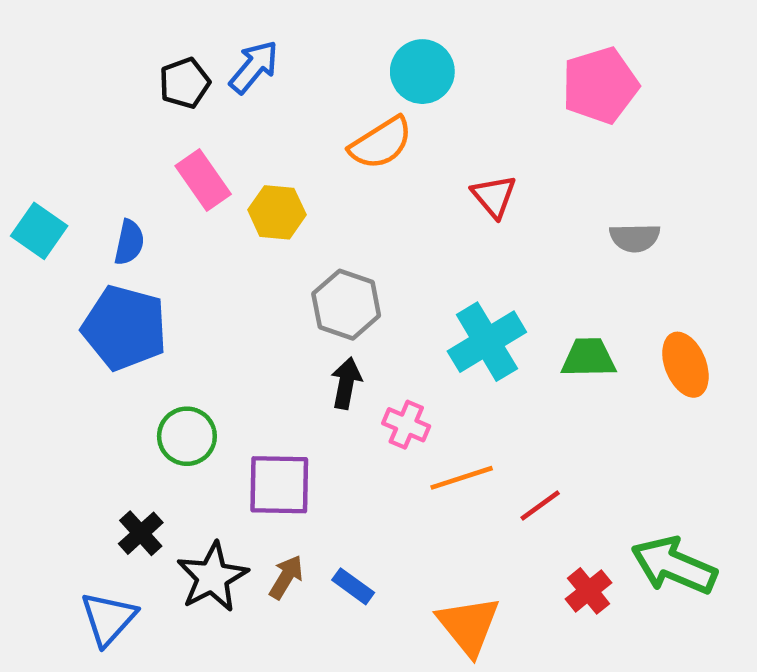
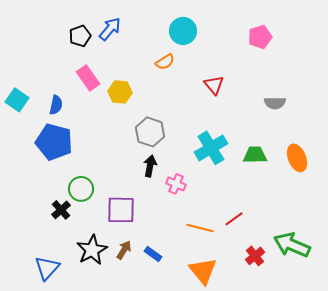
pink pentagon: (600, 85) -> (260, 37), size x0.7
orange semicircle: (381, 143) -> (165, 62), size x0.7
orange line: (462, 478) -> (200, 228), moved, turned 32
black cross: (141, 533) -> (61, 210), moved

